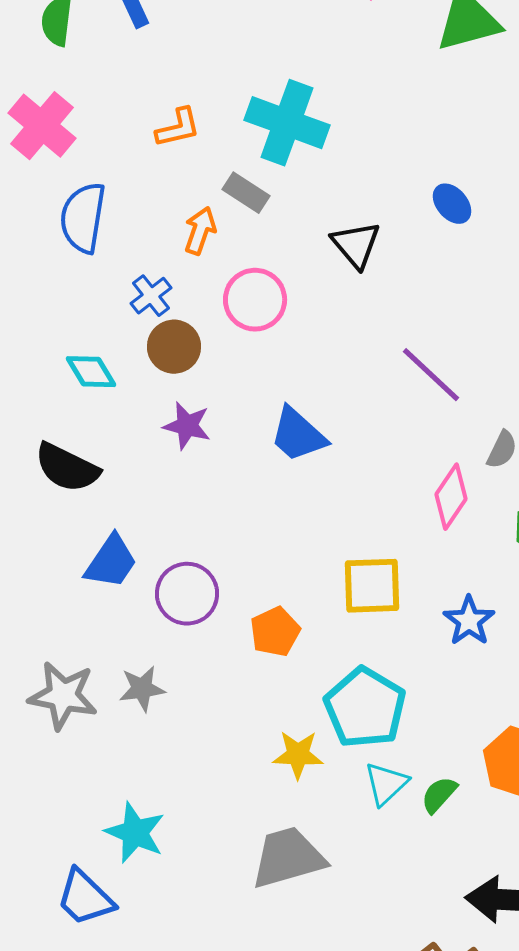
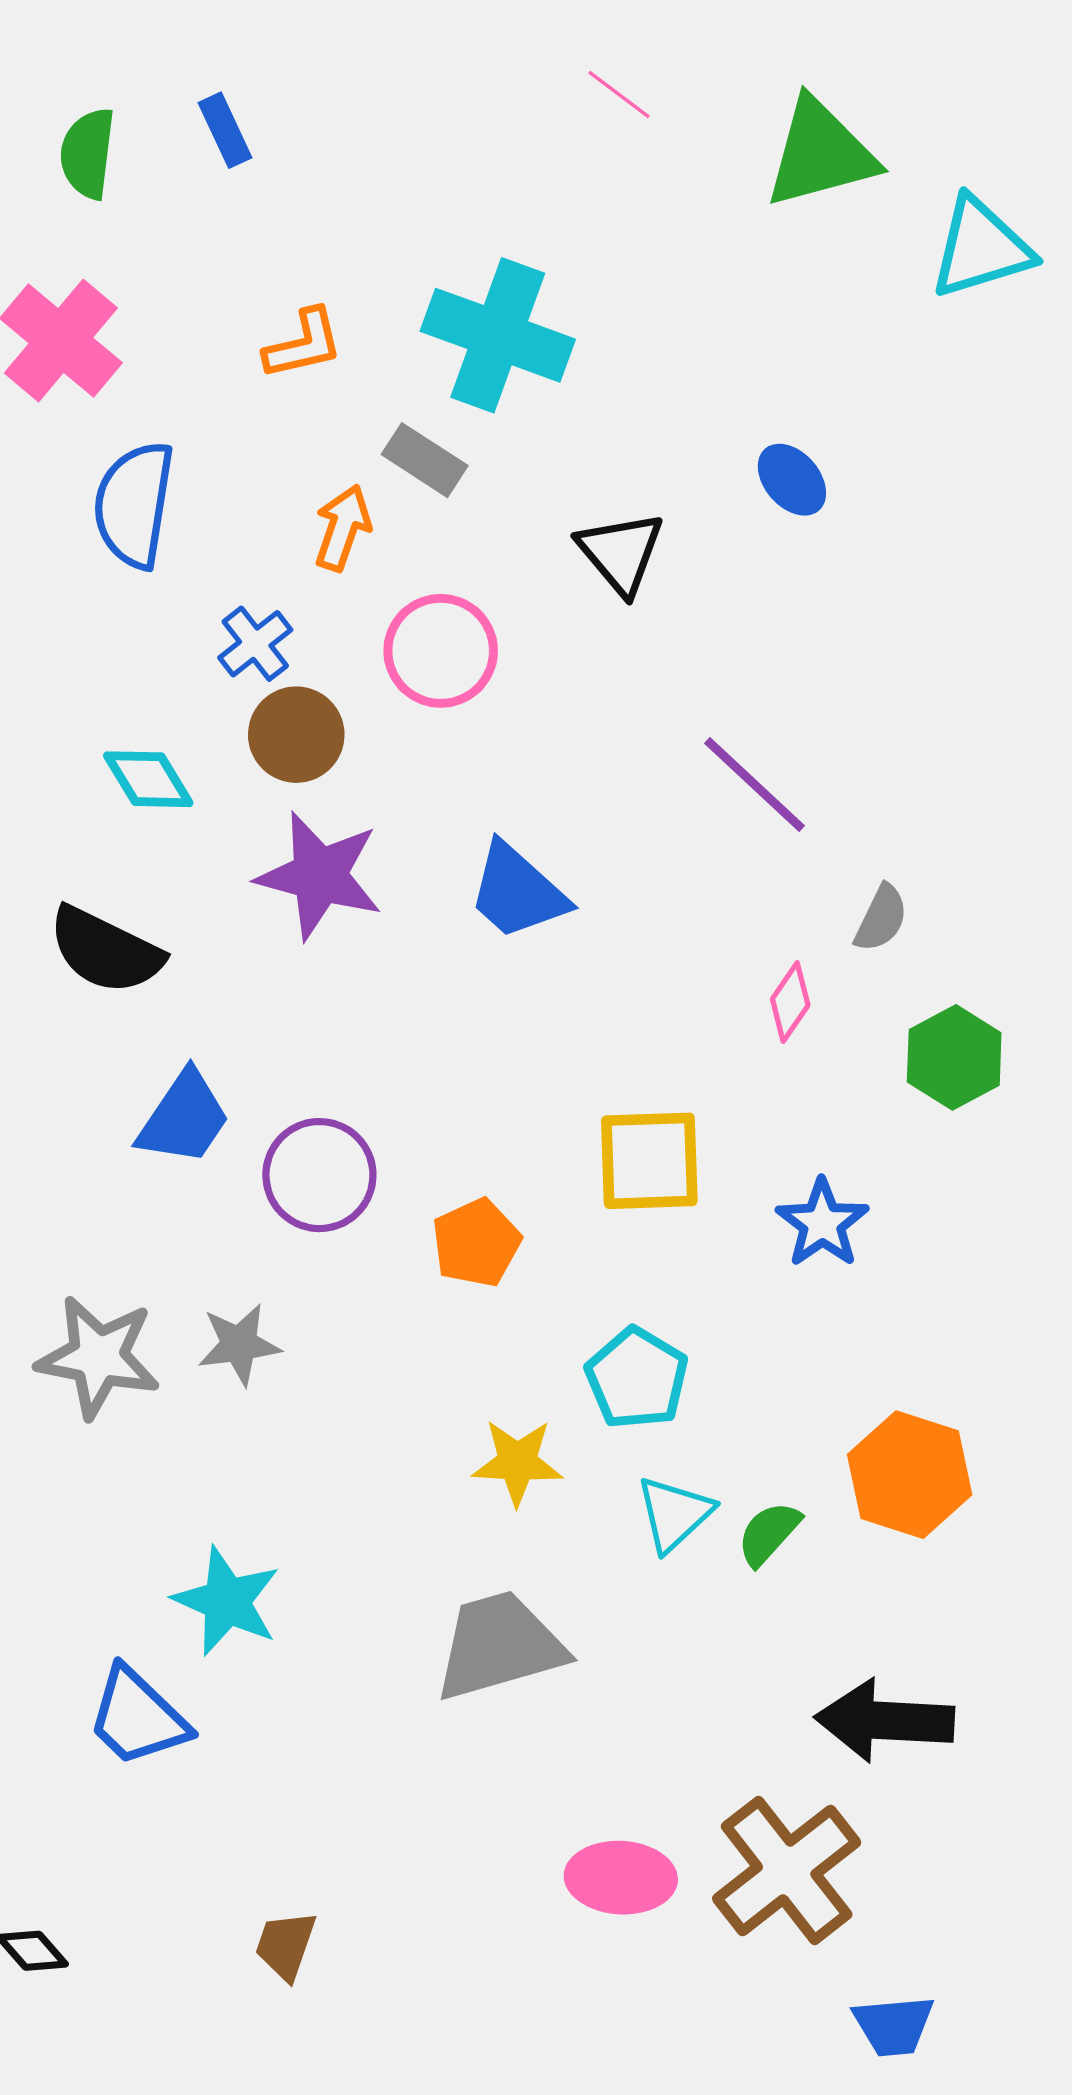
purple star: (187, 426) -> (319, 876), size x1.5
pink diamond: (451, 497) -> (790, 1002), size x0.7
cyan pentagon: (365, 708) -> (637, 1378), size x0.7

